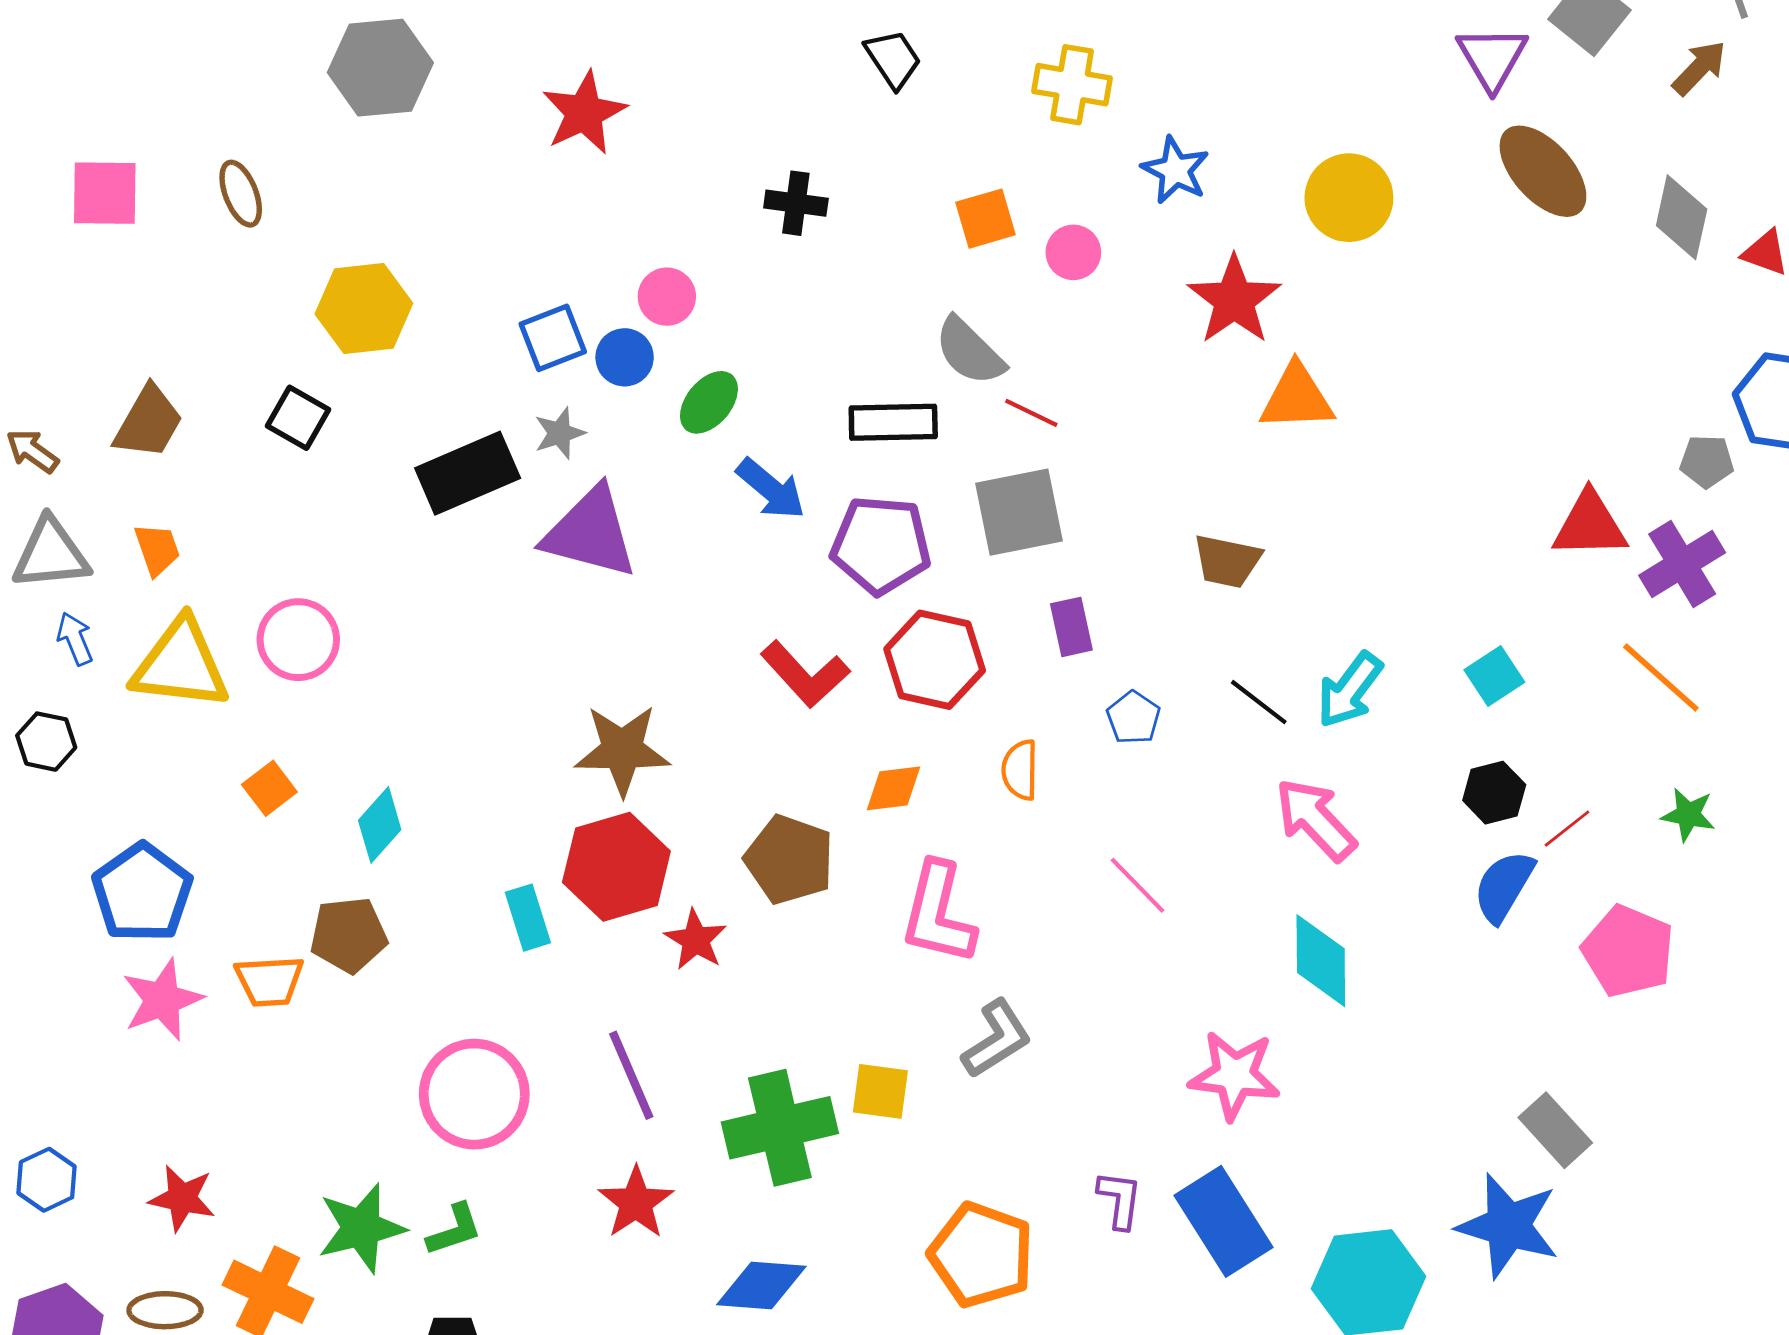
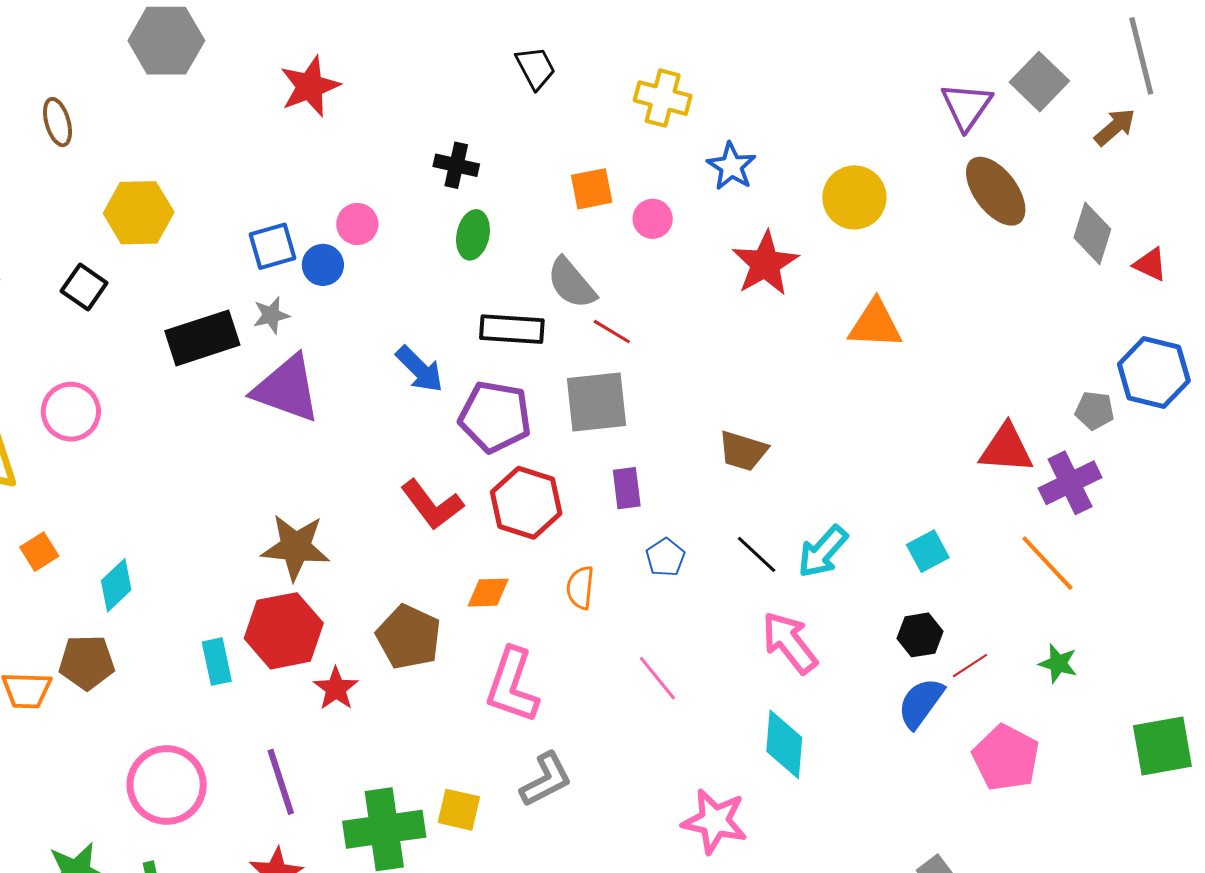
orange triangle: (1297, 398) -> (875, 324), moved
green ellipse: (709, 402) -> (473, 235), moved, turned -33
pink circle: (298, 640) -> (71, 412), moved

